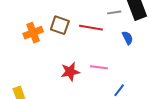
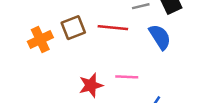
brown square: (60, 25) -> (73, 28), turned -36
blue semicircle: (127, 38) -> (160, 37), size x1.5

